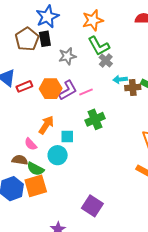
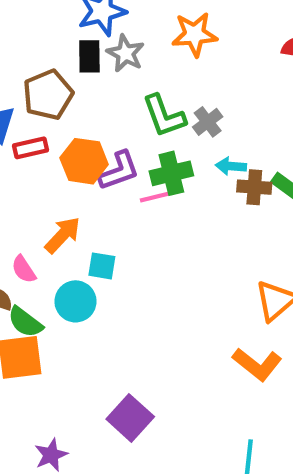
brown pentagon: (27, 39) -> (48, 95), moved
green L-shape: (99, 46) -> (164, 116), moved
gray star: (67, 56) -> (125, 53), moved, turned 30
pink line: (86, 92) -> (154, 197), moved
green cross: (95, 119) -> (171, 173), moved

